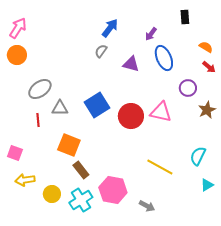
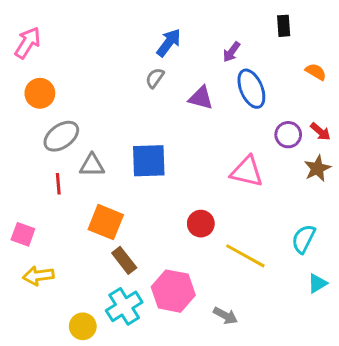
orange circle: (17, 55) -> (40, 93), moved
red arrow: (209, 67) -> (320, 132), moved
blue square: (97, 105) -> (149, 161), turned 30
red circle: (131, 116) -> (201, 224), moved, size x0.7
yellow circle: (52, 194) -> (83, 326), moved

